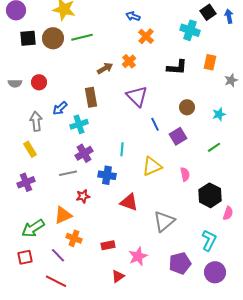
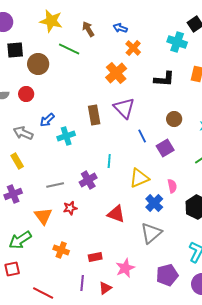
green line: (82, 37) -> (69, 49), turned 40
brown circle: (53, 38) -> (38, 64), moved
orange cross: (129, 61) -> (116, 73), size x1.5
brown arrow: (105, 68) -> (88, 29), moved, turned -91
brown rectangle: (91, 97) -> (94, 115), moved
gray arrow: (36, 121) -> (23, 133), turned -60
purple cross: (84, 153) -> (88, 180), moved
blue cross: (107, 175) -> (154, 203), moved, turned 36
orange triangle: (63, 215) -> (43, 216), moved, turned -42
purple line: (58, 255) -> (82, 283), moved, turned 49

